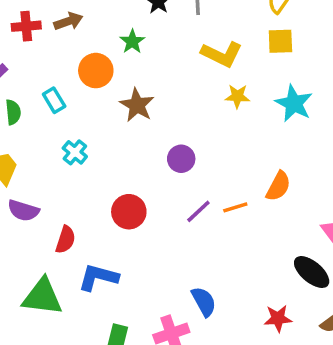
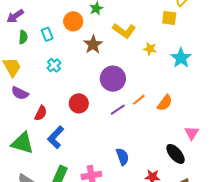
yellow square: (280, 41) -> (169, 18), moved
yellow L-shape: (222, 54) -> (124, 31), moved
purple circle: (181, 159) -> (113, 79), size x1.6
orange line: (235, 207) -> (139, 100), moved, turned -32
blue L-shape: (98, 277) -> (56, 137), turned -70
blue semicircle: (204, 302) -> (122, 157), moved

